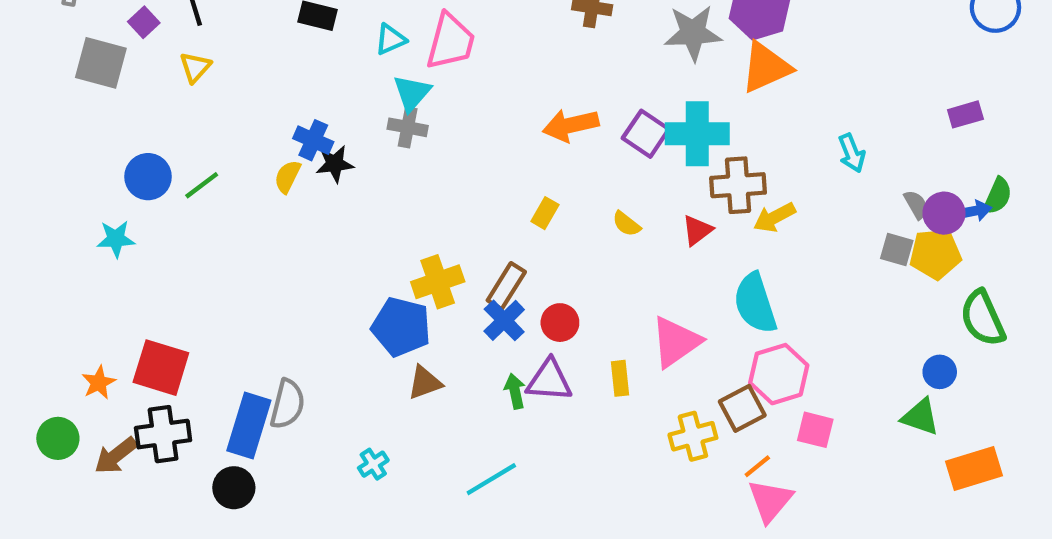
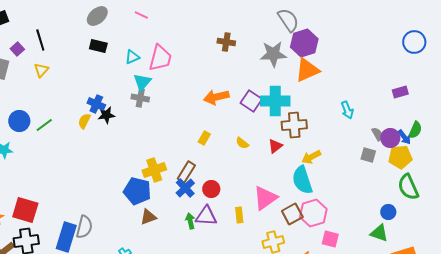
blue arrow: (974, 211) -> (404, 137), turned 63
yellow arrow: (774, 217) -> (311, 157), moved
yellow pentagon: (935, 254) -> (400, 157), moved
brown square: (742, 408) -> (292, 214), moved

